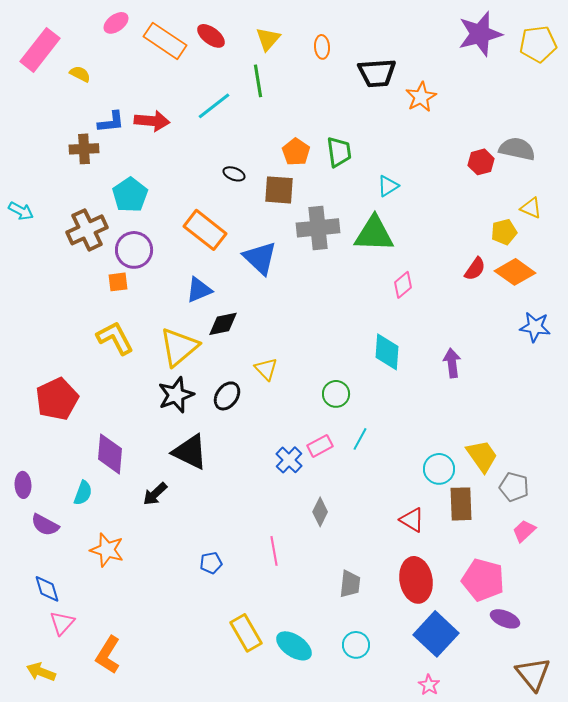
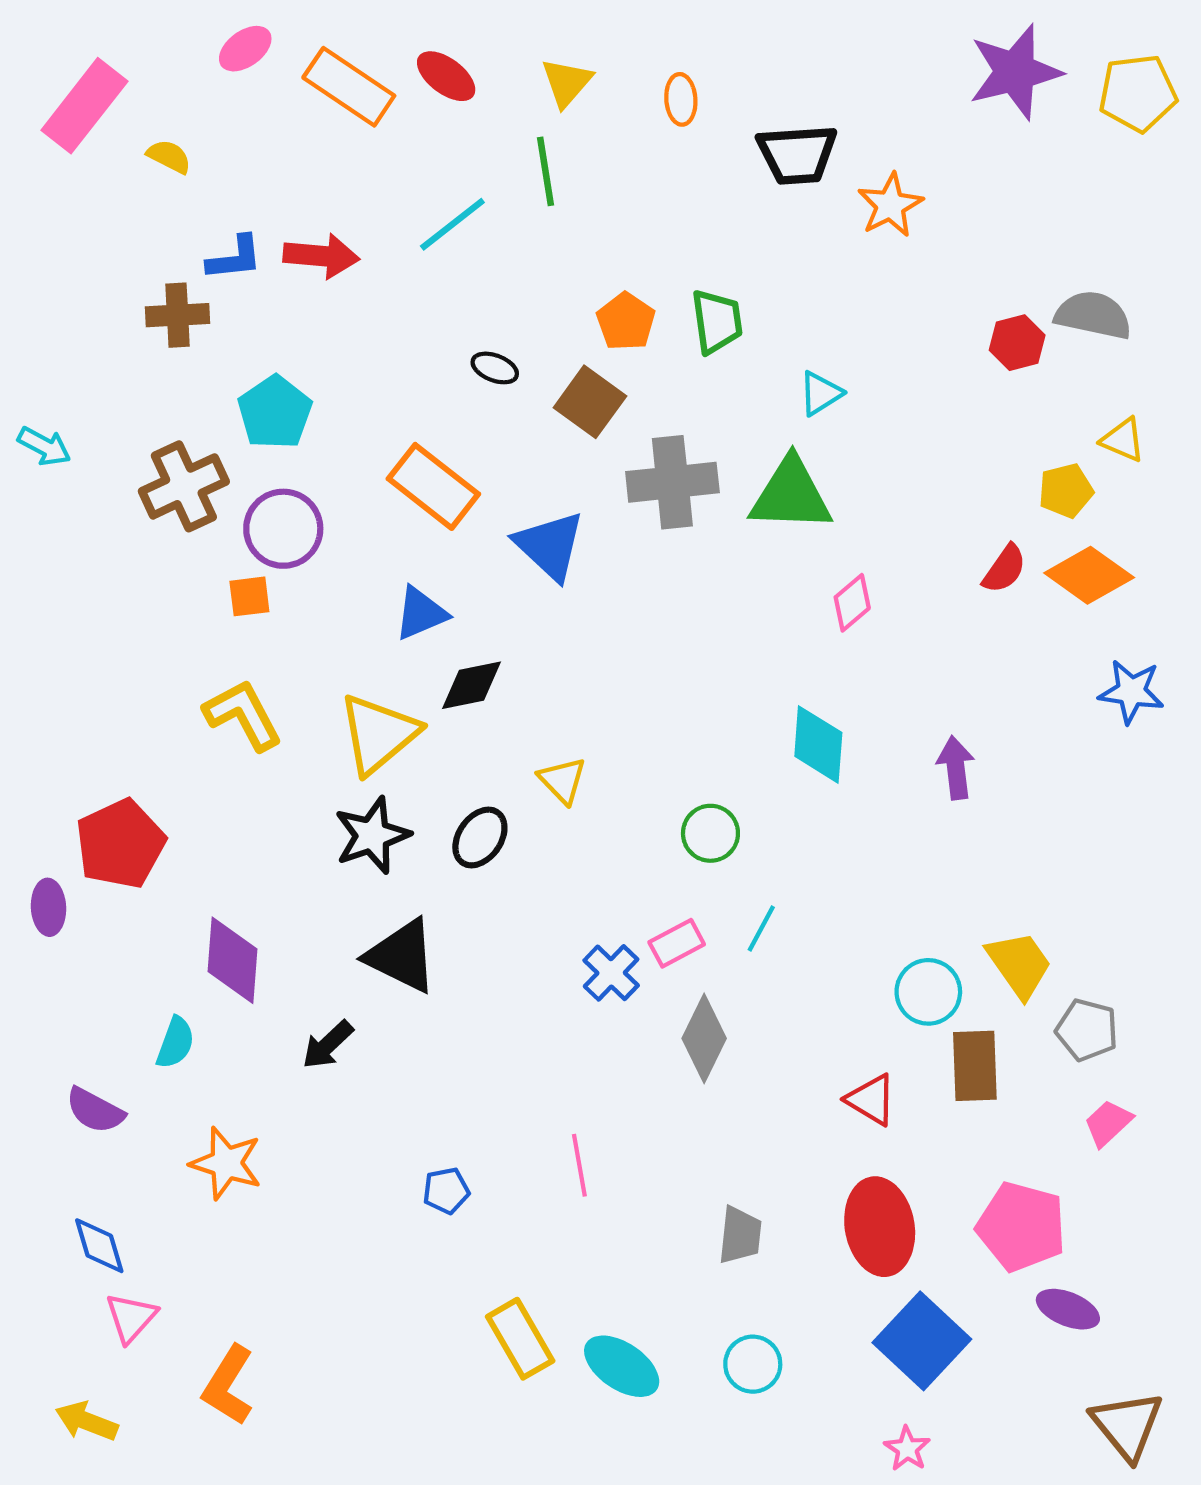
brown square: (279, 190) -> (590, 402), turned 32
purple ellipse: (23, 485) -> (49, 907), moved
gray diamond: (320, 512) -> (704, 1038), moved, size x1.4

